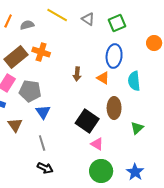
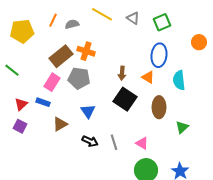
gray pentagon: (30, 91) -> (79, 78), moved
black square: (87, 121) -> (125, 99), moved
brown triangle: (15, 125) -> (60, 124), turned 35
gray line: (42, 143) -> (114, 142), moved
black arrow: (45, 168) -> (90, 141), moved

